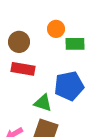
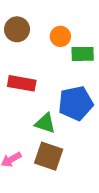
brown circle: (19, 42) -> (17, 29), moved

